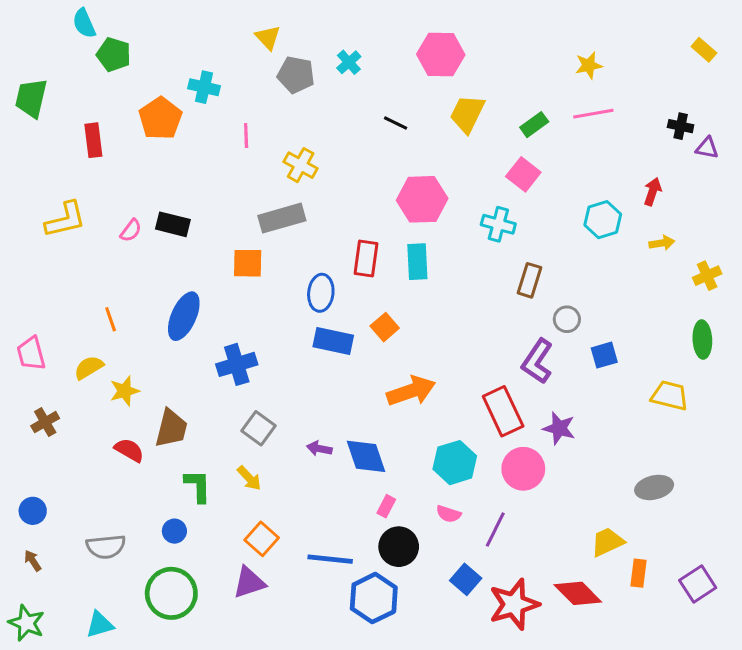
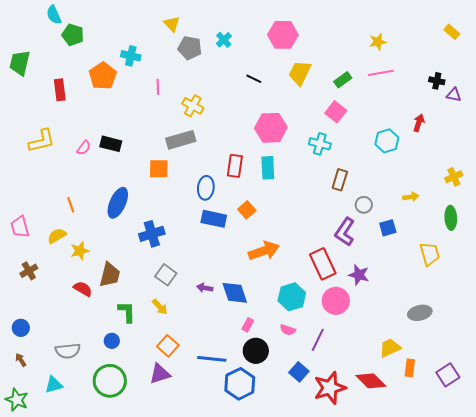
yellow arrow: (662, 243) -> (411, 197), moved
yellow trapezoid: (670, 396) -> (430, 254), turned 60
cyan triangle: (100, 625) -> (54, 385), moved

